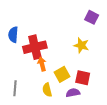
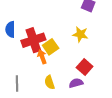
yellow square: (62, 74) -> (51, 47), moved
red square: (83, 78) -> (85, 67), turned 35

